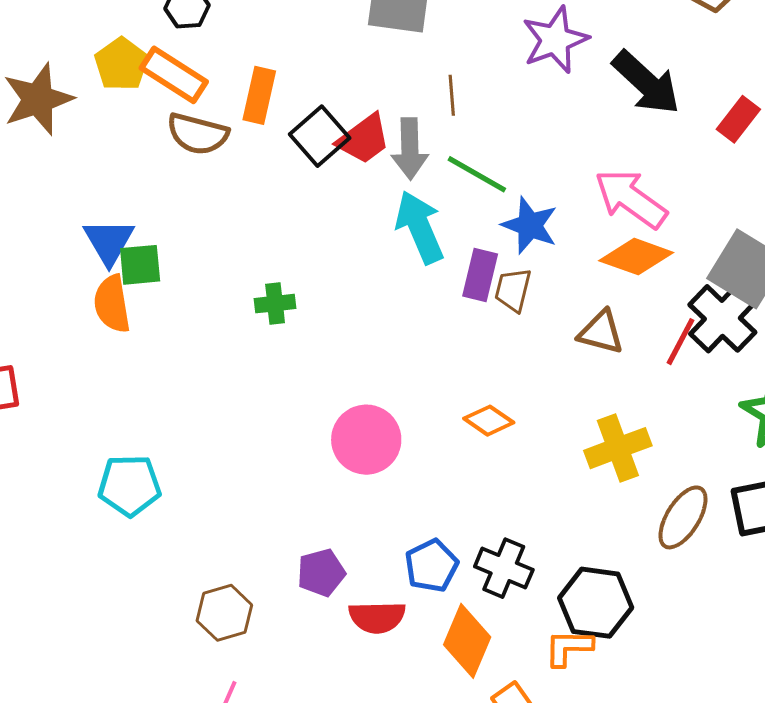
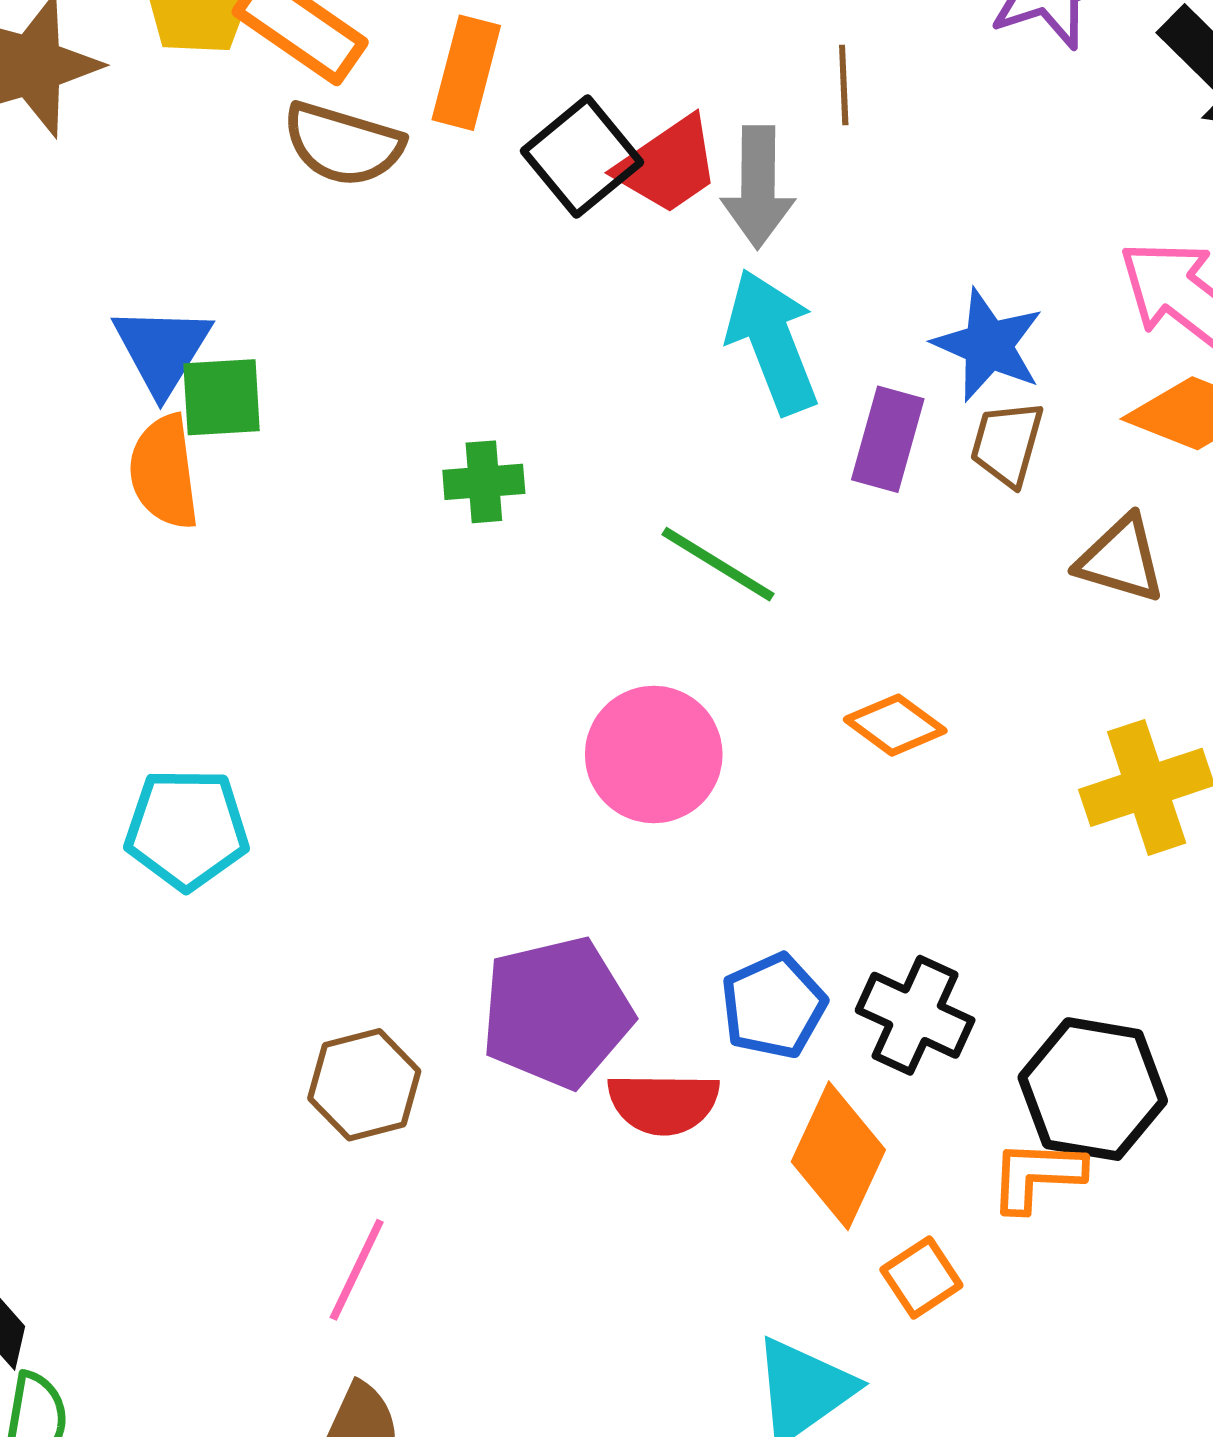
green line: (477, 174) -> (718, 564), moved
brown trapezoid: (513, 290) -> (1007, 444), moved
purple pentagon: (321, 573) -> (557, 1012), size x1.6

